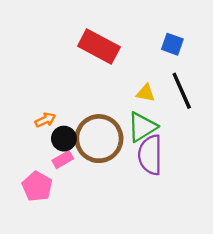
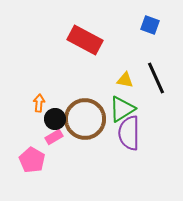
blue square: (172, 44) -> (150, 25), moved
orange arrow: (45, 120) -> (39, 103), turned -60

